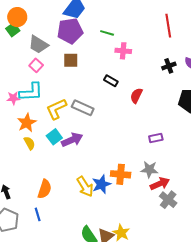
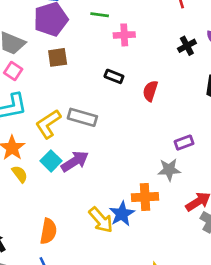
gray star: (149, 169) -> (169, 170), moved

